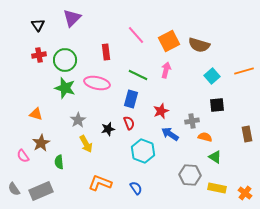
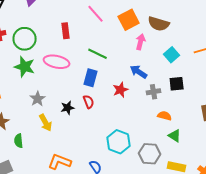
pink arrow: (166, 70) -> (141, 42), moved
gray cross: (192, 121) -> (154, 92), moved
blue arrow: (170, 134) -> (139, 72), moved
cyan hexagon: (143, 151) -> (119, 142), moved

